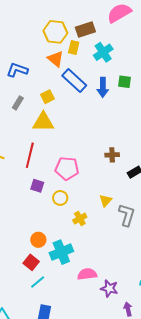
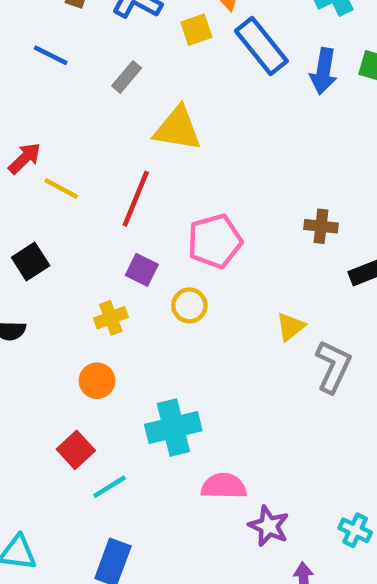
yellow square: (47, 97) -> (196, 30), moved
pink pentagon: (67, 168) -> (215, 241), turned -30
yellow cross: (80, 219) -> (111, 318), moved
orange circle: (38, 240) -> (97, 381), moved
red square: (31, 262) -> (76, 450), moved

